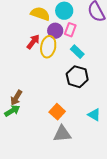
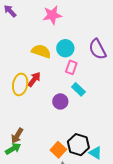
purple circle: (55, 31) -> (60, 101), moved
yellow ellipse: (48, 47) -> (20, 84), moved
black hexagon: (77, 77) -> (78, 145), moved

